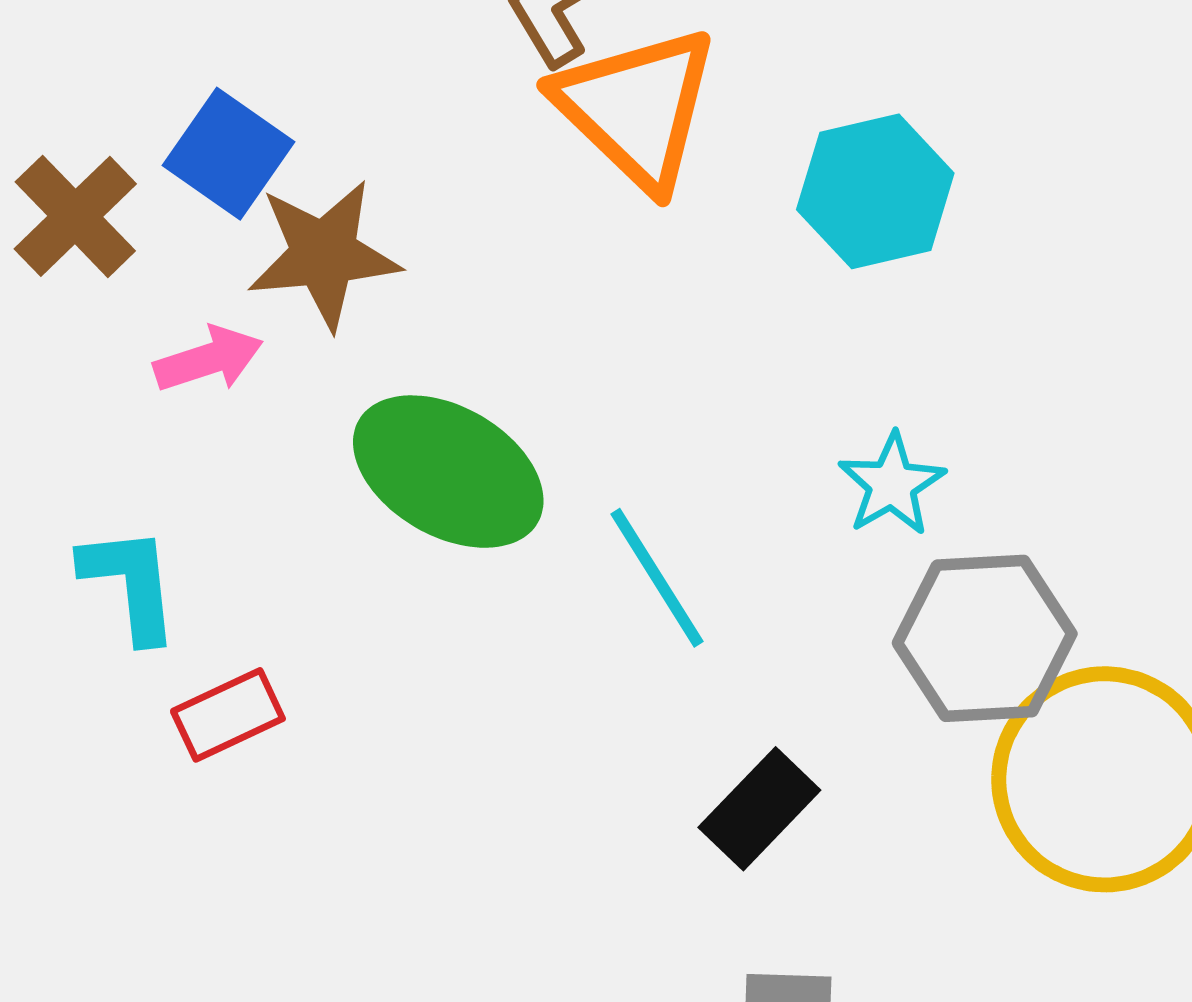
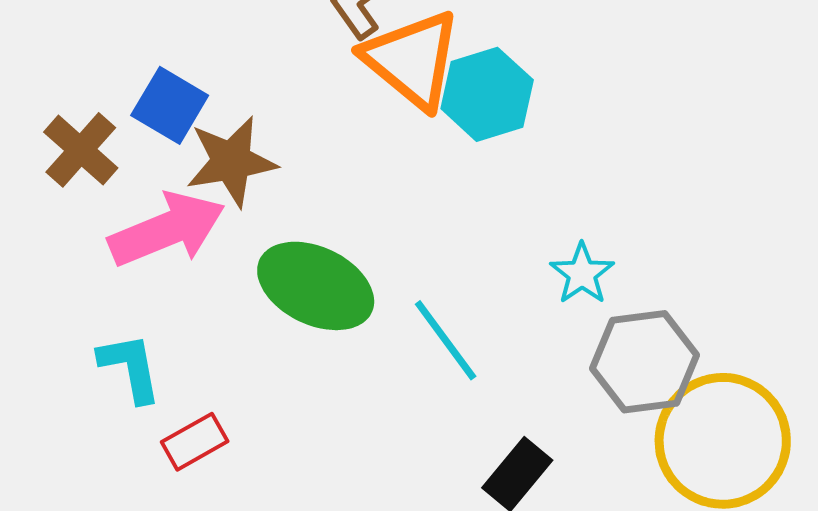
cyan hexagon: (875, 191) -> (487, 94), moved
pink arrow: (208, 359) -> (167, 230), size x1.8

